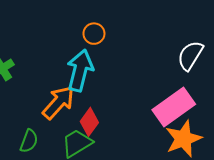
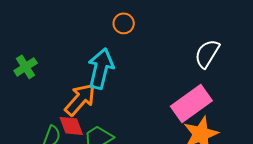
orange circle: (94, 34) -> (124, 23), moved
red diamond: (89, 122) -> (71, 126), moved, turned -56

